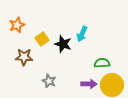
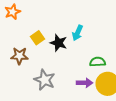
orange star: (17, 25) -> (13, 12), moved
gray star: (49, 81) -> (45, 80), size x1.5

